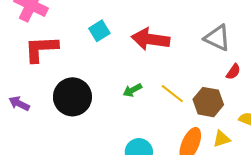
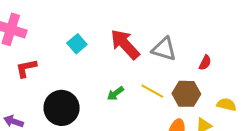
gray triangle: (217, 38) -> (164, 49), moved
red arrow: (151, 39) -> (125, 44), turned 48
red L-shape: (41, 49) -> (26, 68), size x0.7

